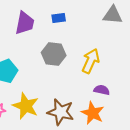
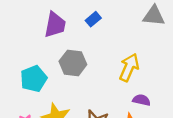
blue rectangle: (59, 18) -> (93, 19), turned -32
gray hexagon: (54, 54) -> (73, 63), moved

